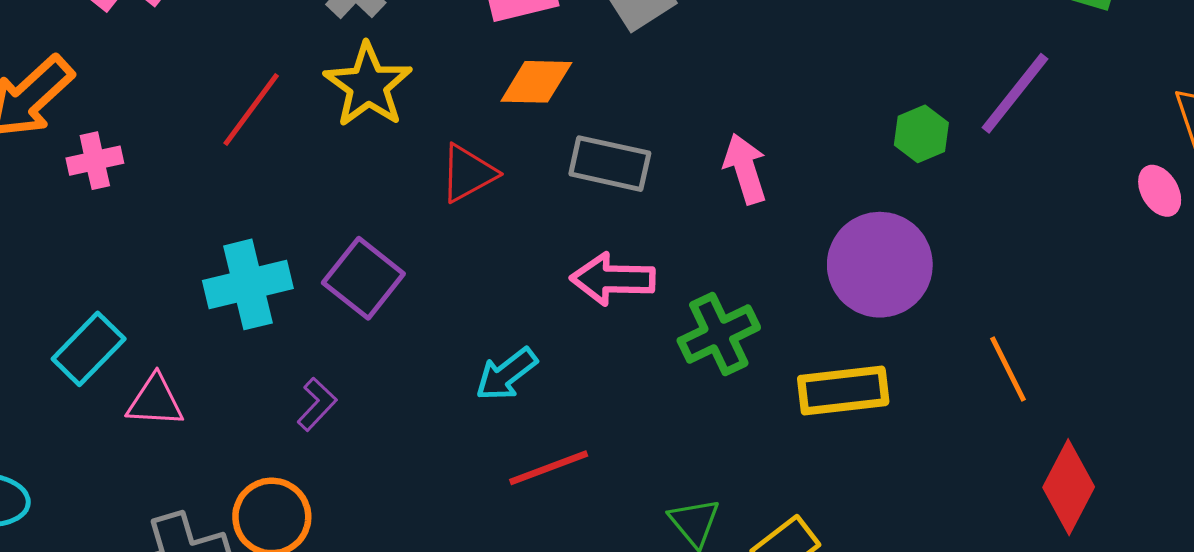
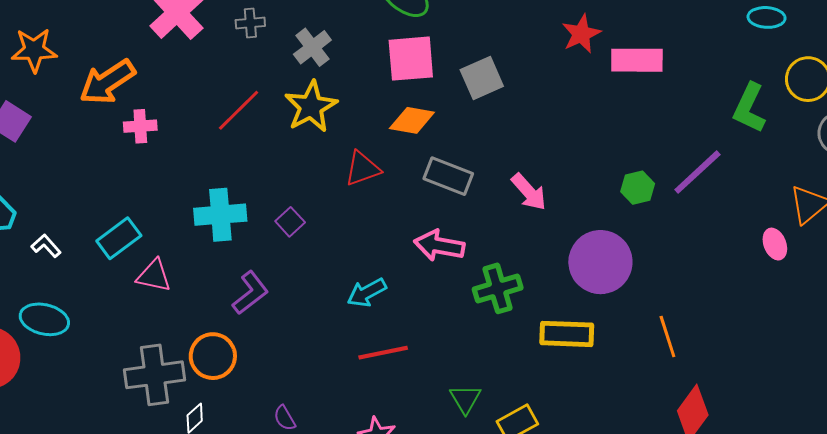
pink arrow: (745, 169) -> (529, 192), turned 147
purple square: (363, 278) -> (290, 222), size x0.6
purple L-shape: (317, 404) -> (250, 293), size x1.4

